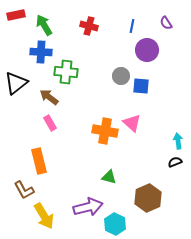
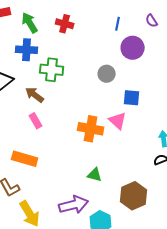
red cross: (89, 26) -> (65, 24), moved
blue square: (141, 86) -> (132, 98), moved
orange rectangle: (39, 161) -> (25, 159), turned -60

